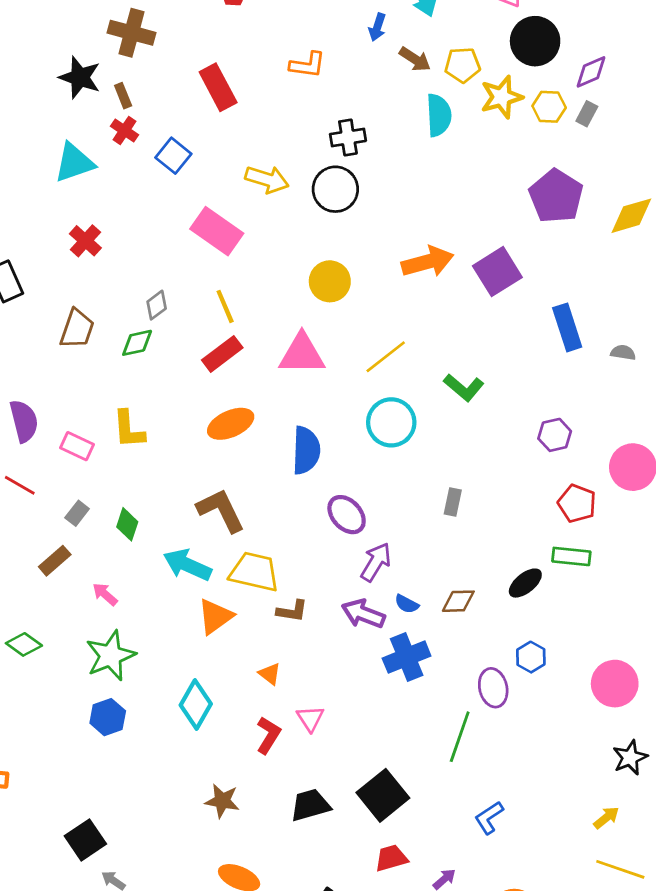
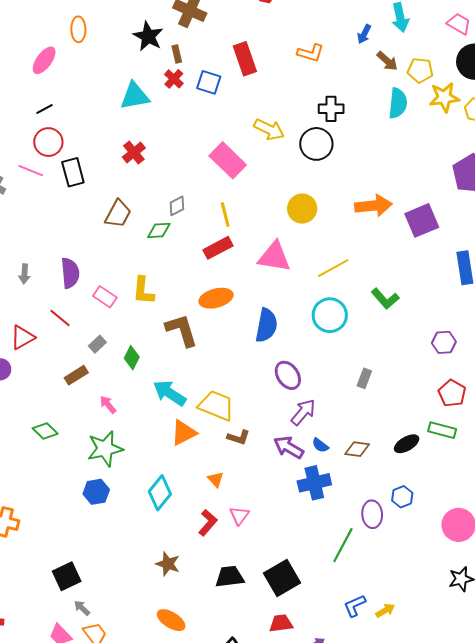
blue square: (173, 156) -> (209, 82), moved, turned -30
brown L-shape: (221, 510) -> (182, 330), moved
yellow arrow: (606, 818) -> (385, 610), moved

